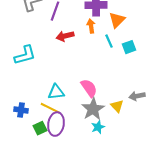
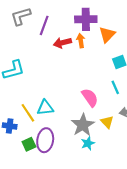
red arrow: (65, 36) -> (62, 43), moved
cyan line: (109, 41) -> (115, 87), moved
pink semicircle: (89, 88) -> (90, 98), moved
yellow line: (50, 108) -> (28, 113), moved, turned 30

